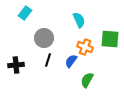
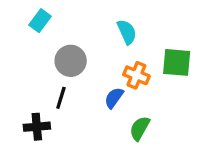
black line: (48, 60) -> (61, 98), moved
black cross: (16, 65) -> (37, 127), moved

